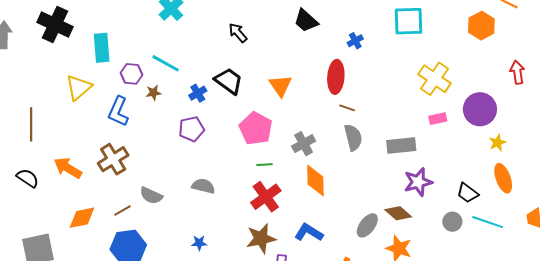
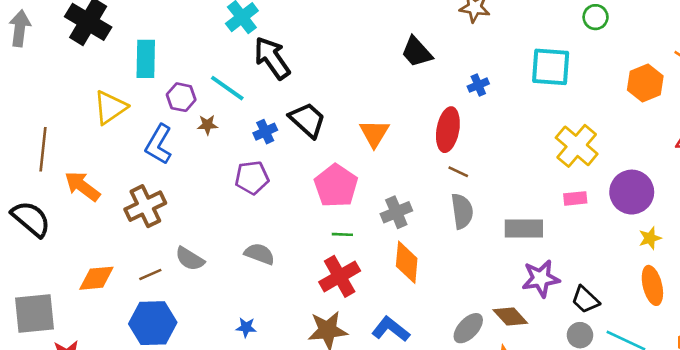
black arrow: (238, 33) -> (272, 58), moved, size x1.6
orange arrow: (68, 168) -> (82, 186), moved
black semicircle: (28, 178) -> (31, 219), size x1.4
black trapezoid: (467, 193) -> (585, 300), moved

